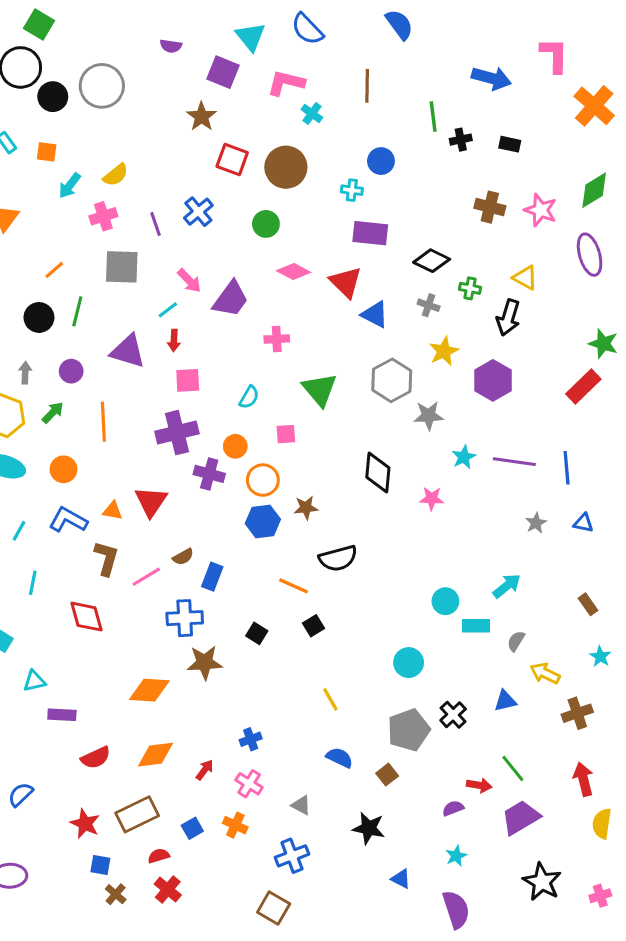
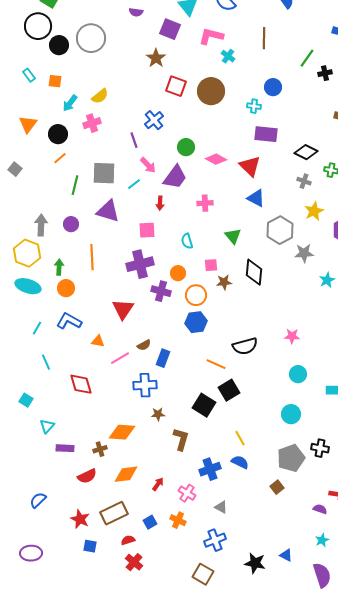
green line: (433, 117) -> (307, 58), turned 42
purple line: (156, 224) -> (134, 140), moved
green circle: (266, 224) -> (186, 147), moved
gray square: (122, 267) -> (104, 173), moved
blue triangle: (375, 314) -> (256, 198), moved
black circle: (39, 317) -> (58, 134), moved
red arrow: (174, 340) -> (160, 203), moved
gray arrow: (25, 373) -> (41, 225), size x1.5
green triangle: (320, 390) -> (233, 236), size x0.7
cyan semicircle: (249, 397) -> (187, 241), turned 133
green arrow: (53, 413) -> (59, 267), moved, turned -42
black diamond: (378, 472) -> (254, 272), moved
pink star: (432, 498) -> (292, 336), moved
brown star: (306, 508) -> (224, 282), moved
orange triangle: (113, 511) -> (98, 341), moved
brown L-shape: (106, 558) -> (181, 439), moved
cyan line: (33, 583) -> (46, 362), turned -35
cyan circle: (445, 601) -> (298, 374), moved
black square: (313, 626) -> (229, 390), size x1.5
black square: (257, 633) -> (204, 405), moved, size x1.6
brown star: (205, 663) -> (158, 414), size x0.6
cyan triangle: (34, 681) -> (47, 426), turned -35
black cross: (453, 715) -> (320, 448), turned -36
blue cross: (251, 739) -> (210, 469), moved, size x1.5
blue semicircle: (340, 758) -> (240, 462), moved
purple semicircle: (453, 808) -> (320, 509), turned 40
black star: (369, 828) -> (255, 563), moved
brown cross: (116, 894) -> (100, 449), moved, turned 32

